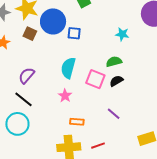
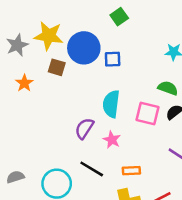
green semicircle: (114, 62) -> (168, 88), turned 42
purple semicircle: (26, 75) -> (84, 128), moved
black line: (24, 99) -> (92, 169), moved

